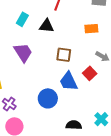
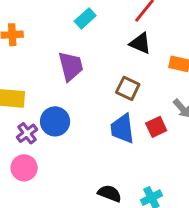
black triangle: (47, 26) -> (140, 43), moved
blue circle: (48, 98) -> (55, 121), moved

